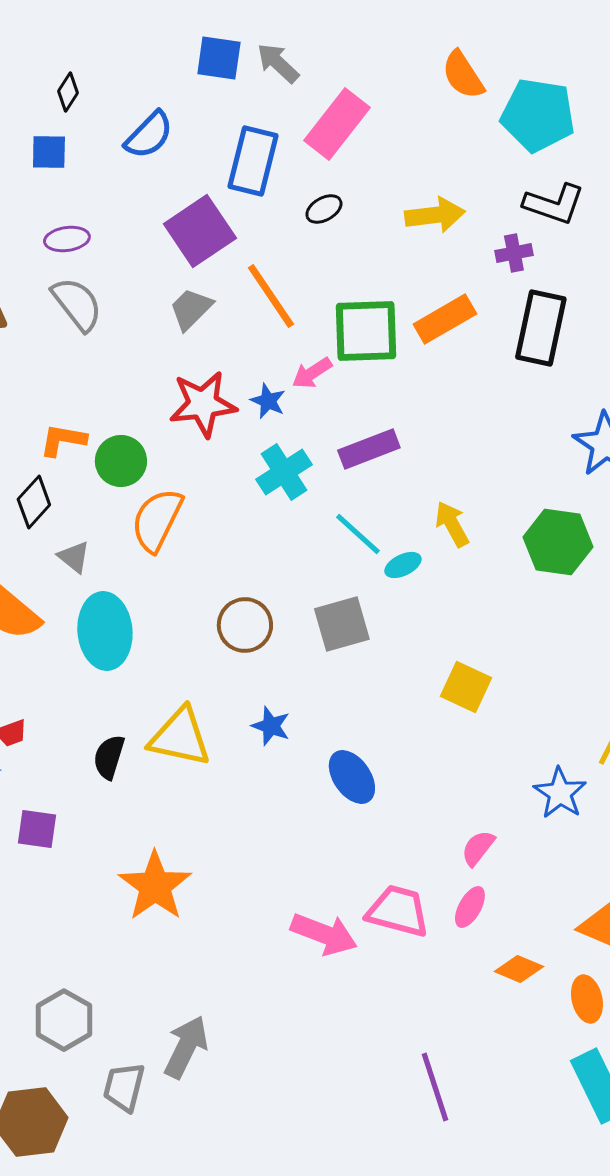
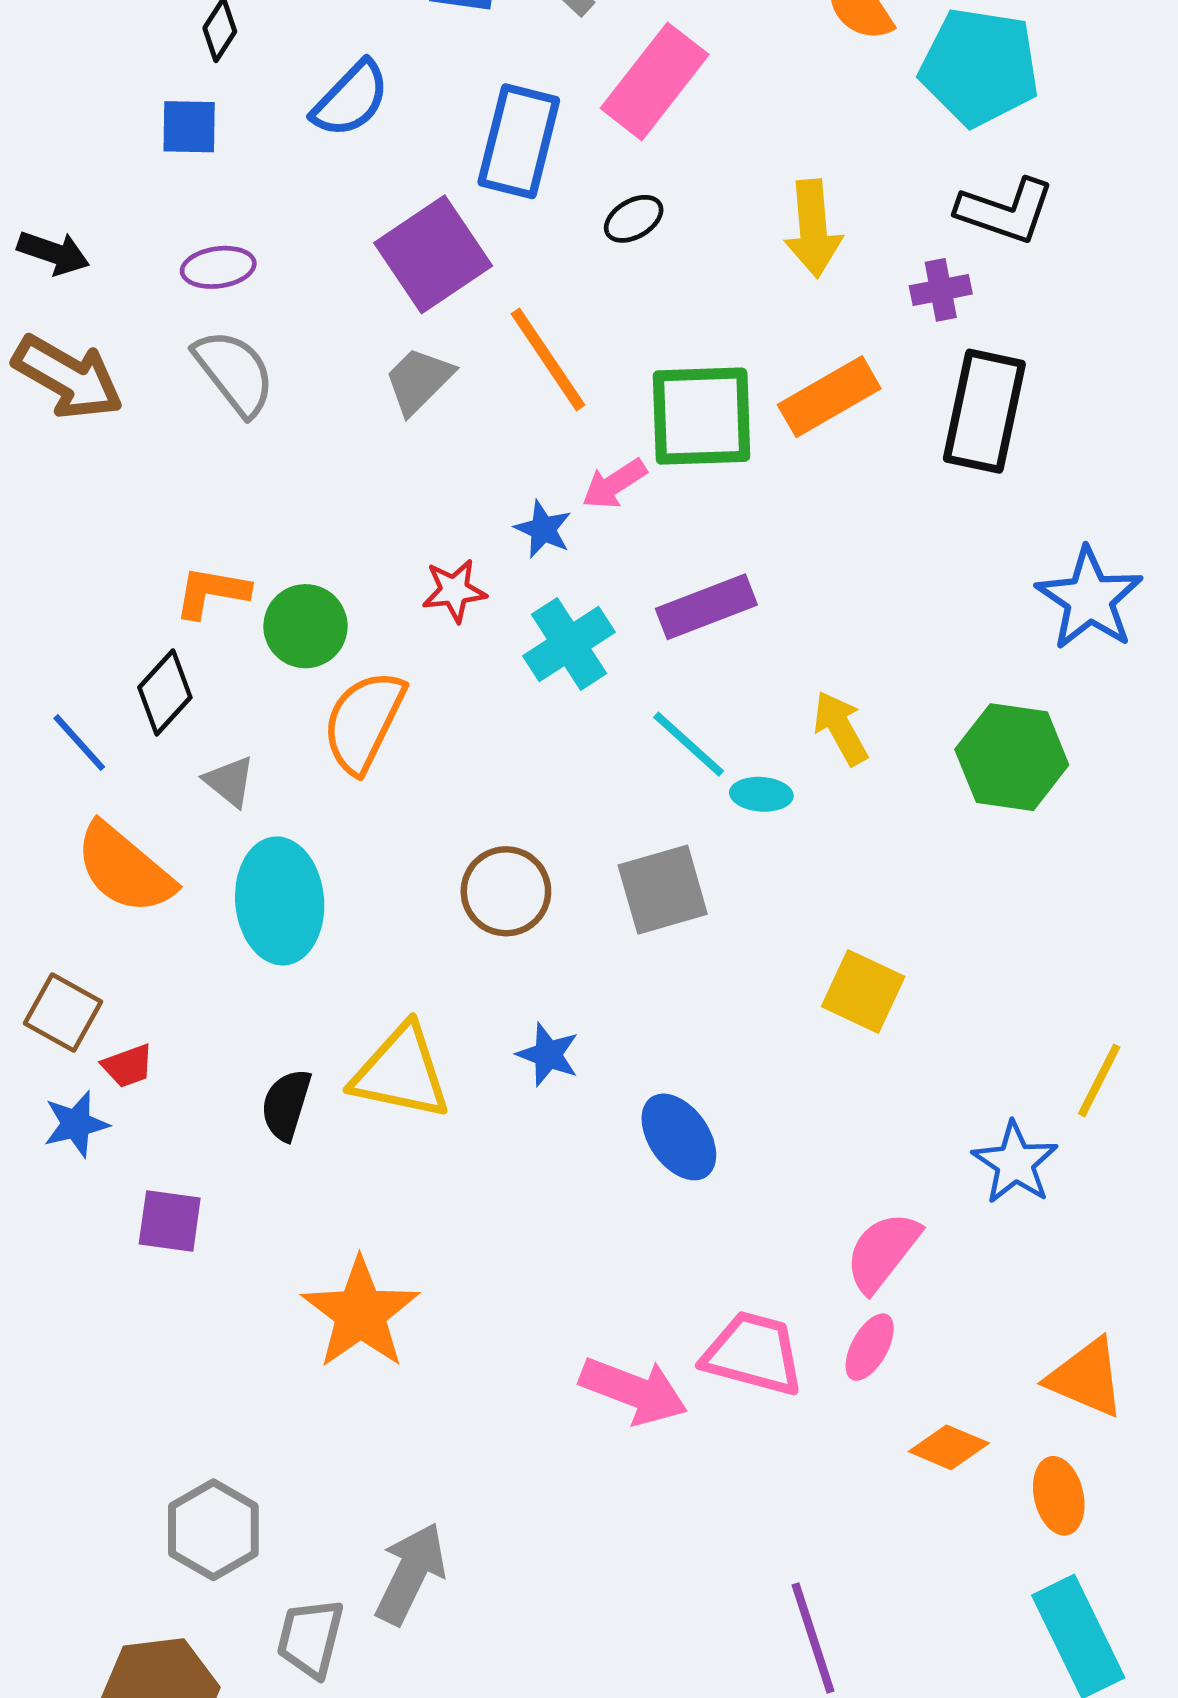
yellow arrow: (435, 215) -> (813, 229), turned 92
red star: (203, 404) -> (454, 591), moved, size x0.6
cyan ellipse: (403, 565) -> (761, 794), turned 30
pink semicircle: (478, 848) -> (883, 1252), size x1.4

